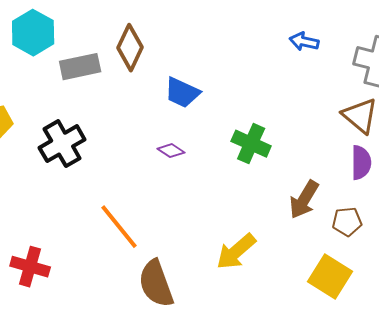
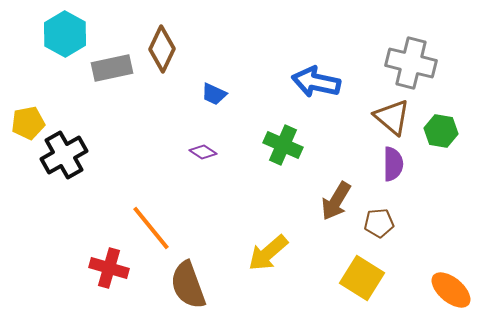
blue arrow: (304, 42) -> (316, 82), moved, size x1.6
blue trapezoid: (182, 93) -> (214, 94), size x0.7
black cross: (62, 144) -> (64, 155), moved
red cross: (30, 267) -> (109, 268), moved

